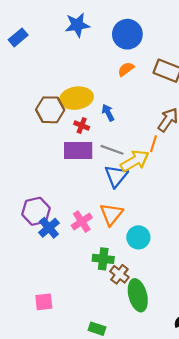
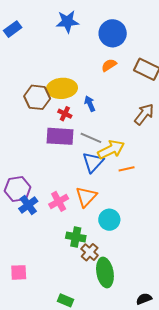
orange line: (154, 144) -> (127, 169), moved, turned 56

